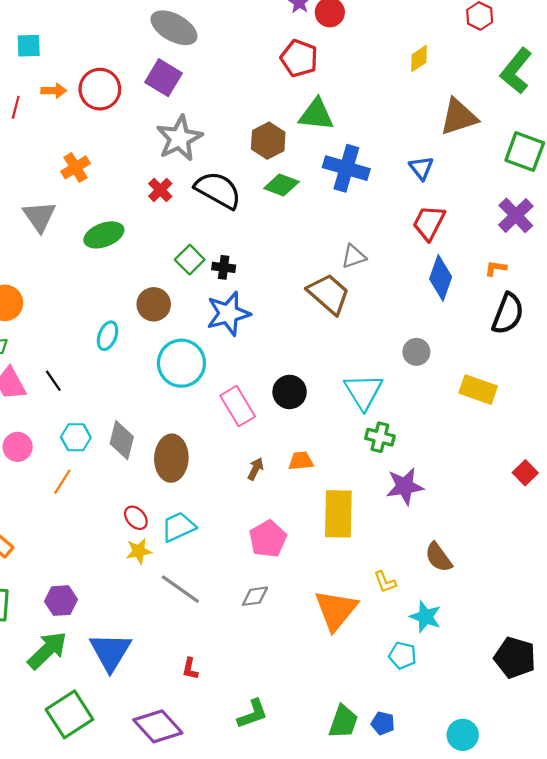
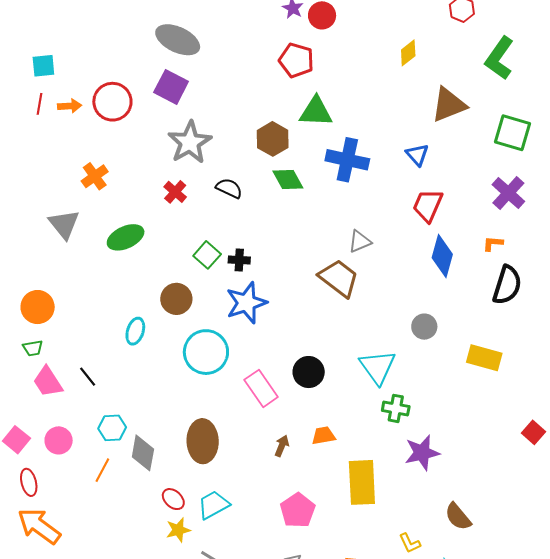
red line: (16, 107) -> (40, 104), moved
green diamond: (281, 185) -> (288, 180), turned 44
black semicircle: (218, 190) -> (229, 188), size x0.6
gray diamond: (122, 440) -> (143, 453), moved

